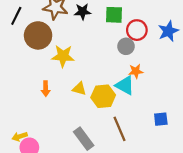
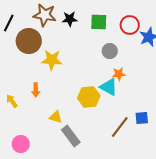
red circle: (137, 30) -> (130, 25), moved
yellow triangle: (79, 89) -> (56, 117), moved
brown line: (119, 129) -> (120, 127), moved, turned 60
yellow arrow: (20, 136) -> (12, 101), moved, turned 72

